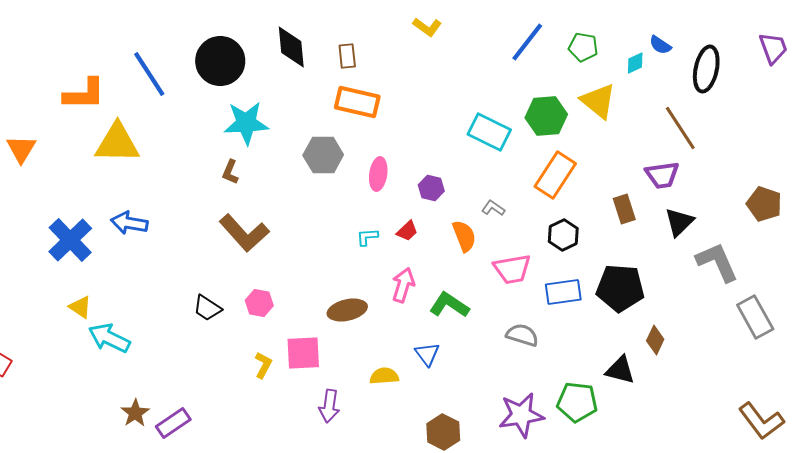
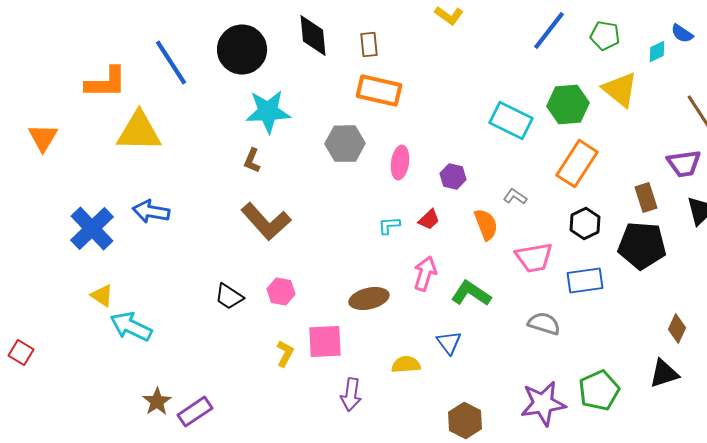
black pentagon: (620, 288) -> (642, 246), moved
black triangle: (620, 370) -> (664, 374), moved, turned -32
green pentagon: (577, 402) -> (599, 391), turned -30

